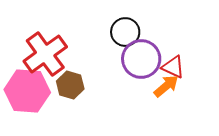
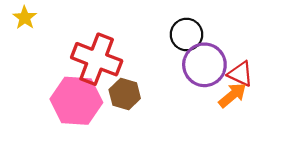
red cross: (45, 54) -> (97, 59), turned -33

